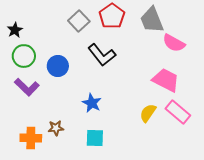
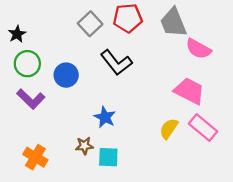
red pentagon: (112, 16) -> (128, 18), turned 30
brown star: (56, 128) -> (84, 146), moved
orange cross: (31, 138) -> (35, 157), turned 30

